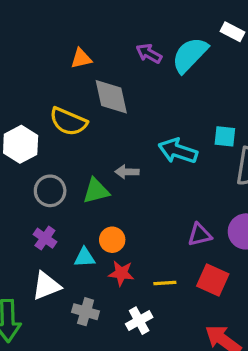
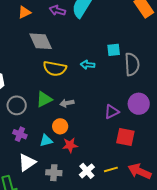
orange triangle: (81, 58) -> (24, 12), moved
yellow semicircle: (68, 122) -> (55, 68), moved
cyan arrow: (178, 151) -> (88, 65), size x0.6
gray arrow: (127, 172) -> (67, 103), moved
yellow line: (165, 283) -> (111, 169), moved

